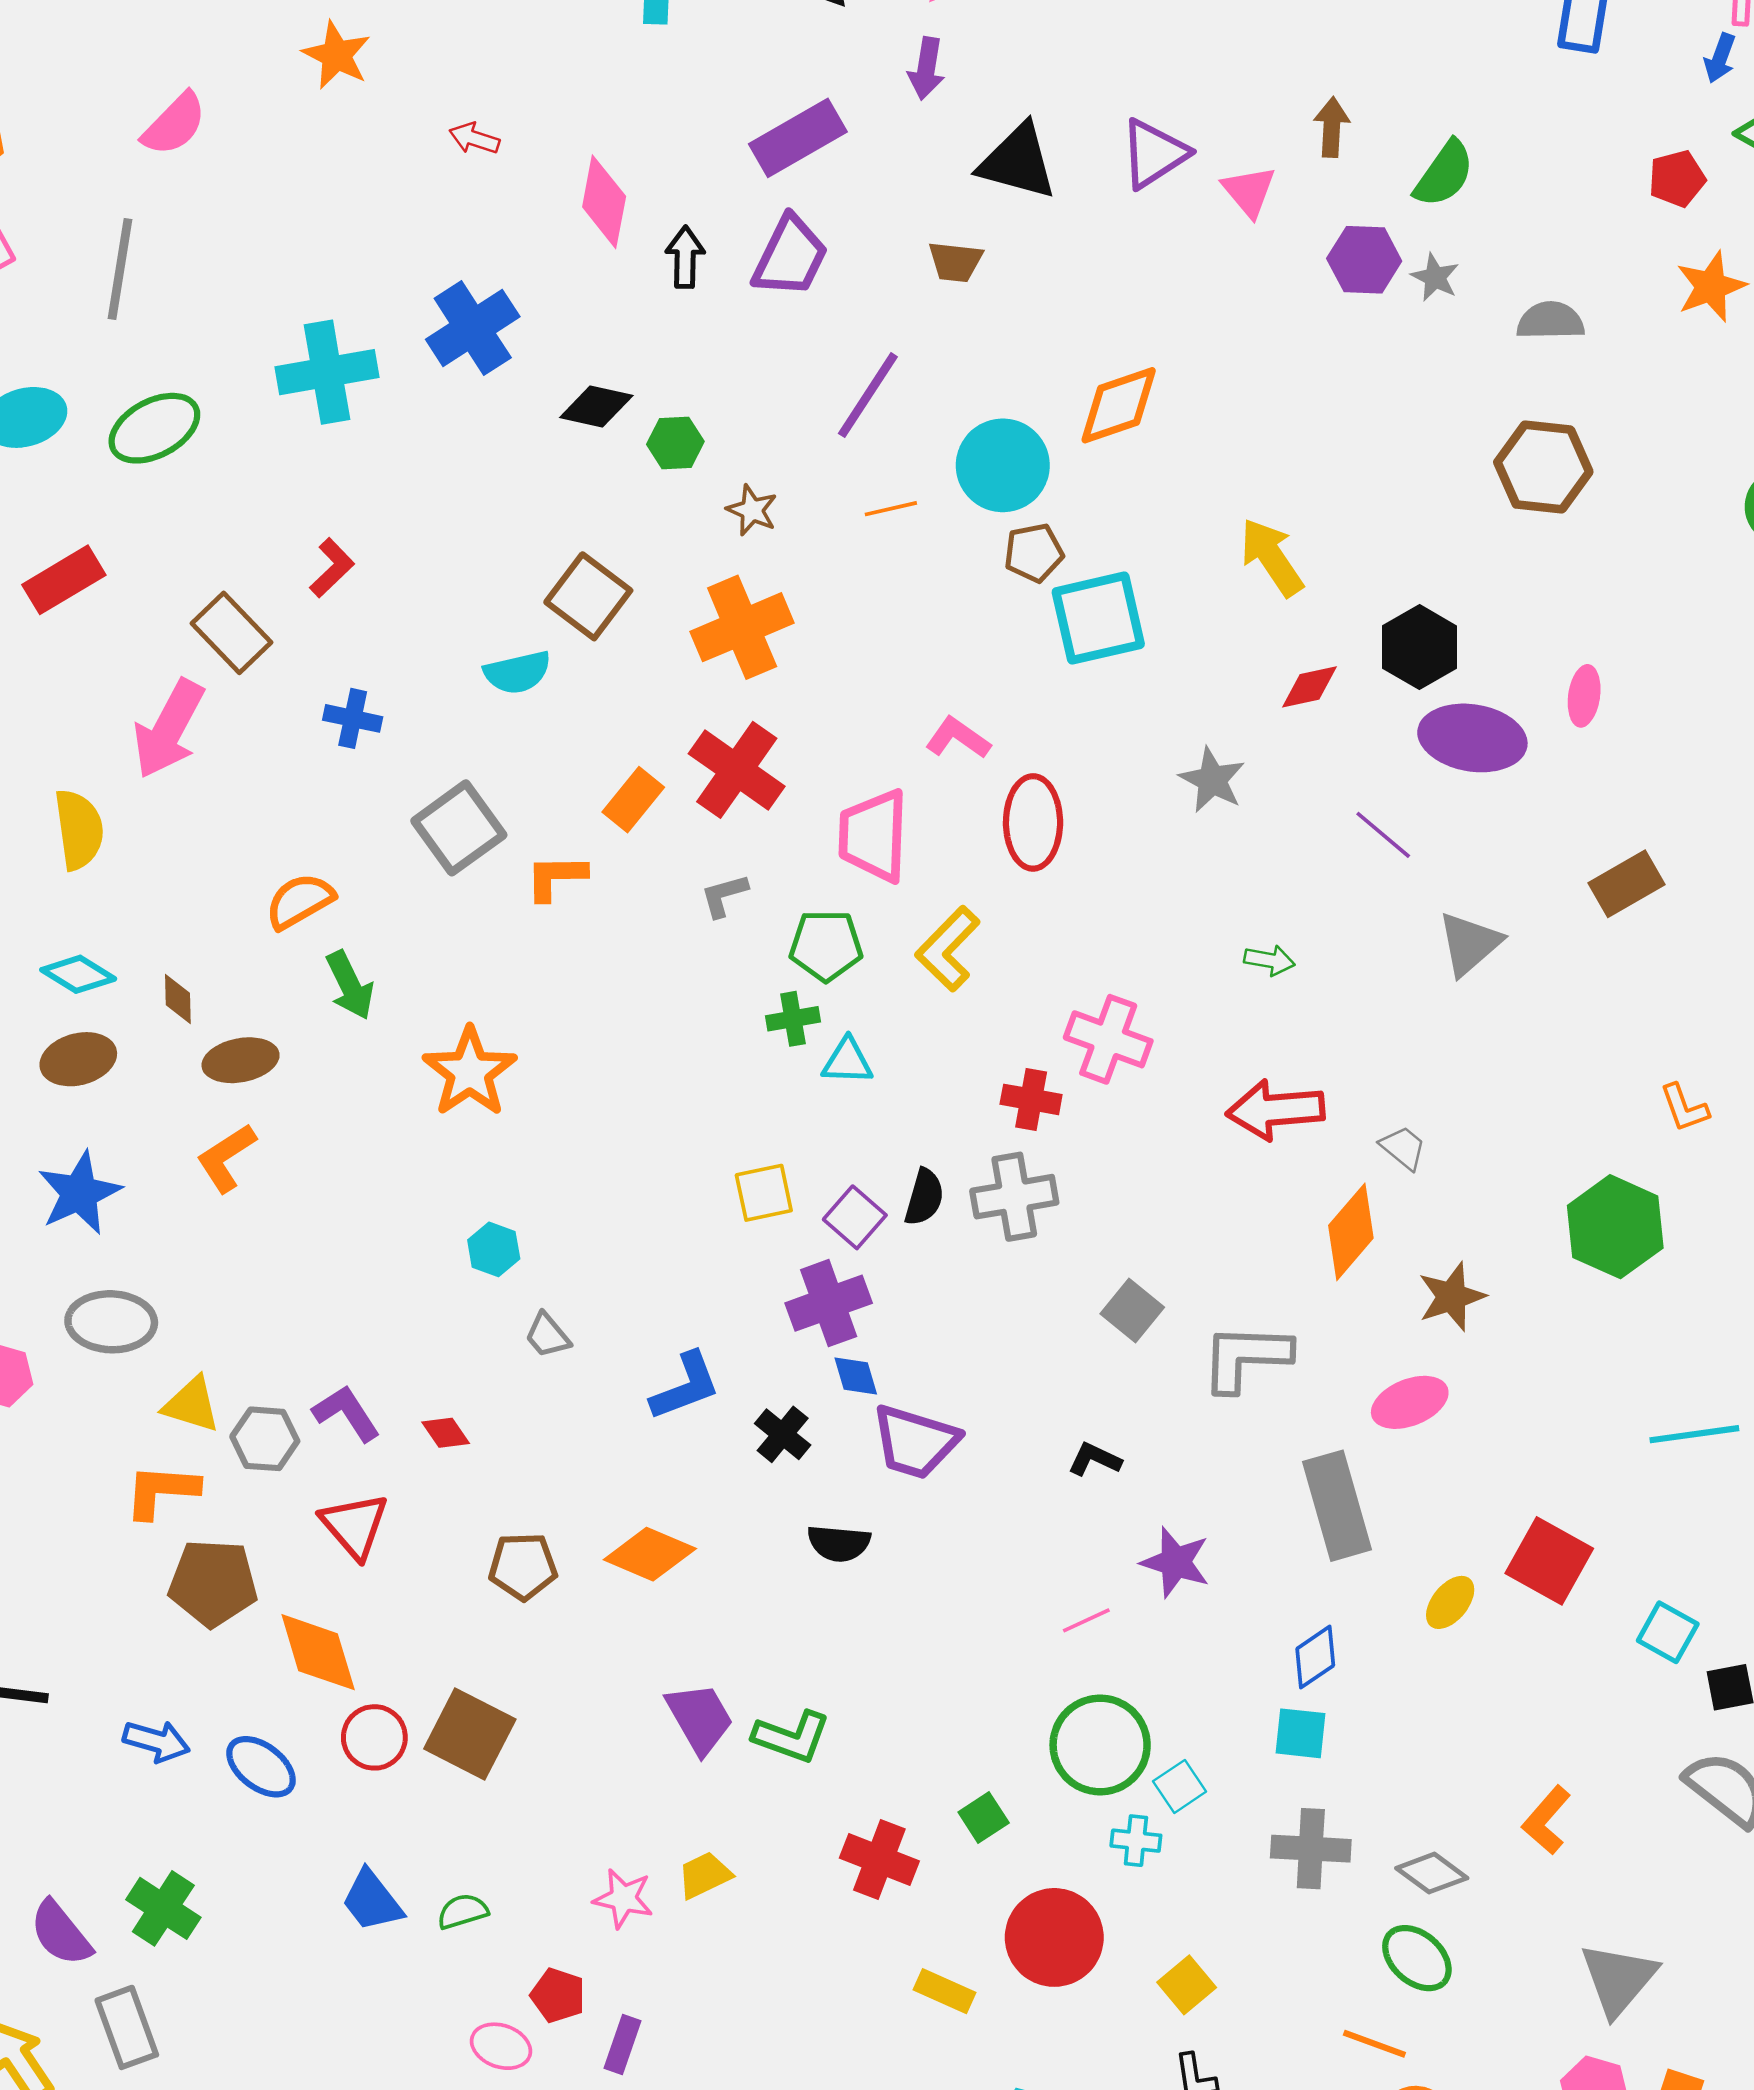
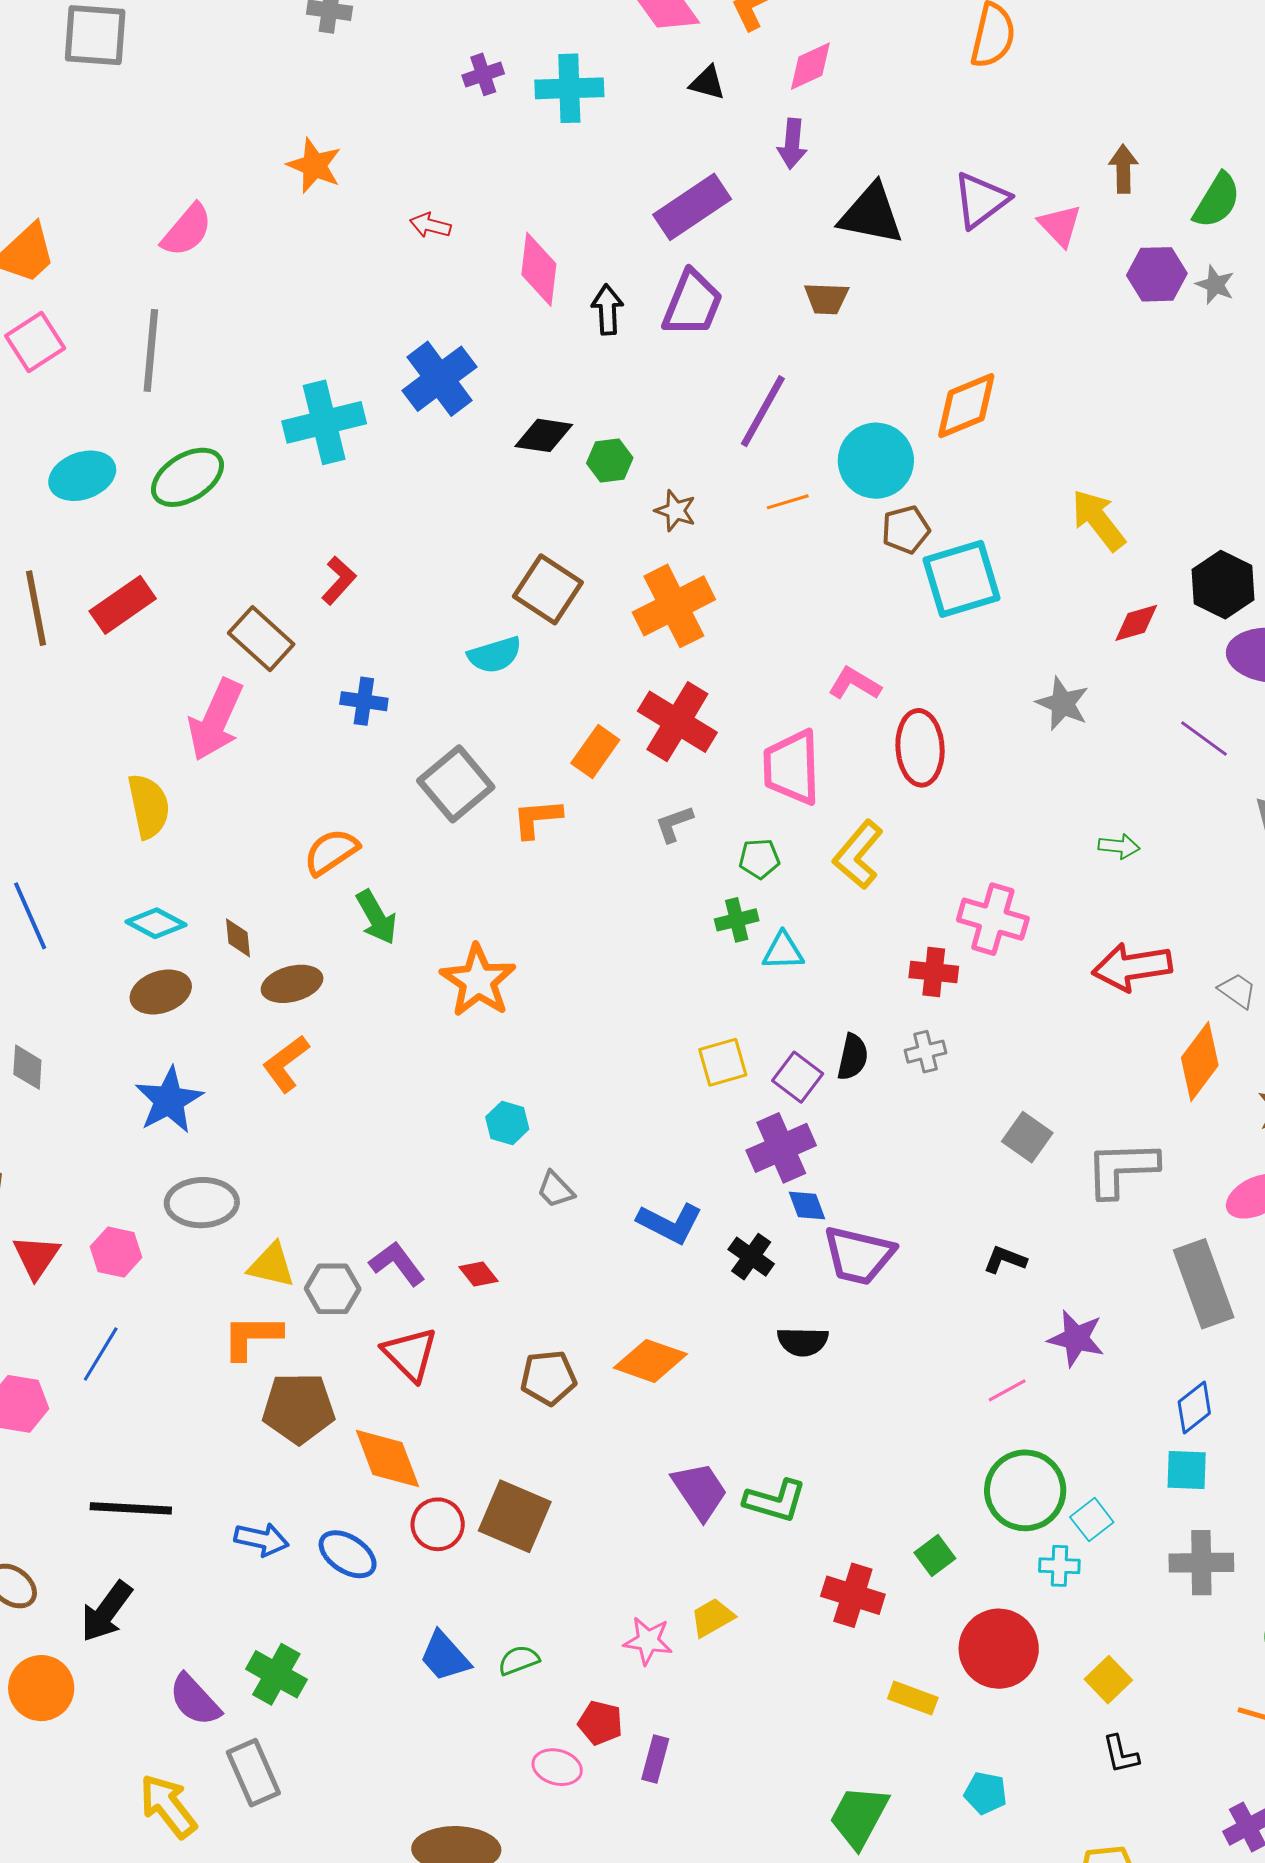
green pentagon: (826, 945) -> (759, 859), size x0.7
gray cross: (1014, 1197) -> (926, 1052), size x0.6
blue L-shape: (685, 1386) -> (670, 1223), turned 52

